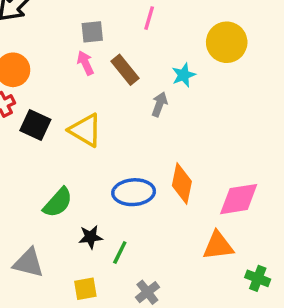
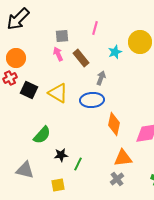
cyan star: (184, 75) -> (115, 52), moved
blue ellipse: (134, 192) -> (92, 100), moved
orange triangle: (218, 246) -> (123, 158), moved
gray cross: (147, 292) -> (117, 179), moved

